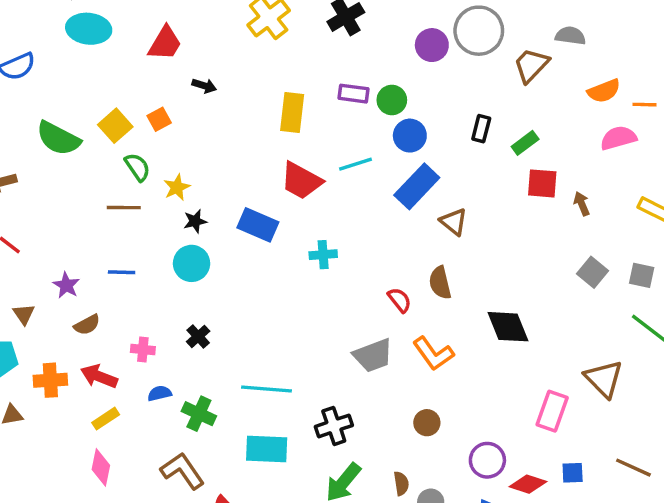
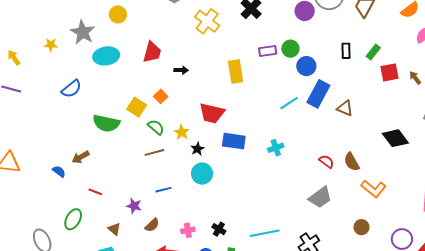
cyan line: (355, 164) -> (289, 103), moved
red trapezoid: (301, 181) -> (212, 113), moved
brown semicircle: (440, 283) -> (352, 162), moved
black diamond: (508, 327) -> (395, 138), moved
black cross: (198, 336) -> (219, 229), moved
orange L-shape: (433, 354) -> (374, 189), moved

